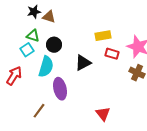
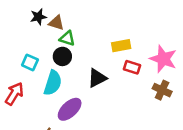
green triangle: (33, 36) -> (67, 38), moved
cyan square: (27, 50) -> (30, 62), turned -32
purple ellipse: (60, 89) -> (70, 109), turned 60

